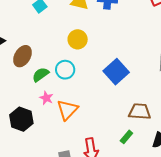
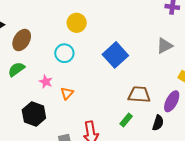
green semicircle: (41, 75) -> (16, 69), moved
orange triangle: (67, 110) -> (67, 93), size x0.6
black hexagon: (21, 119) -> (34, 114), moved

